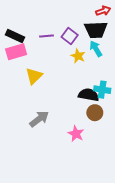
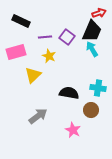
black trapezoid: (96, 30) -> (92, 31), turned -65
black rectangle: (15, 36) -> (21, 21), moved
yellow star: (78, 56) -> (49, 56), moved
black semicircle: (89, 95) -> (69, 93), moved

